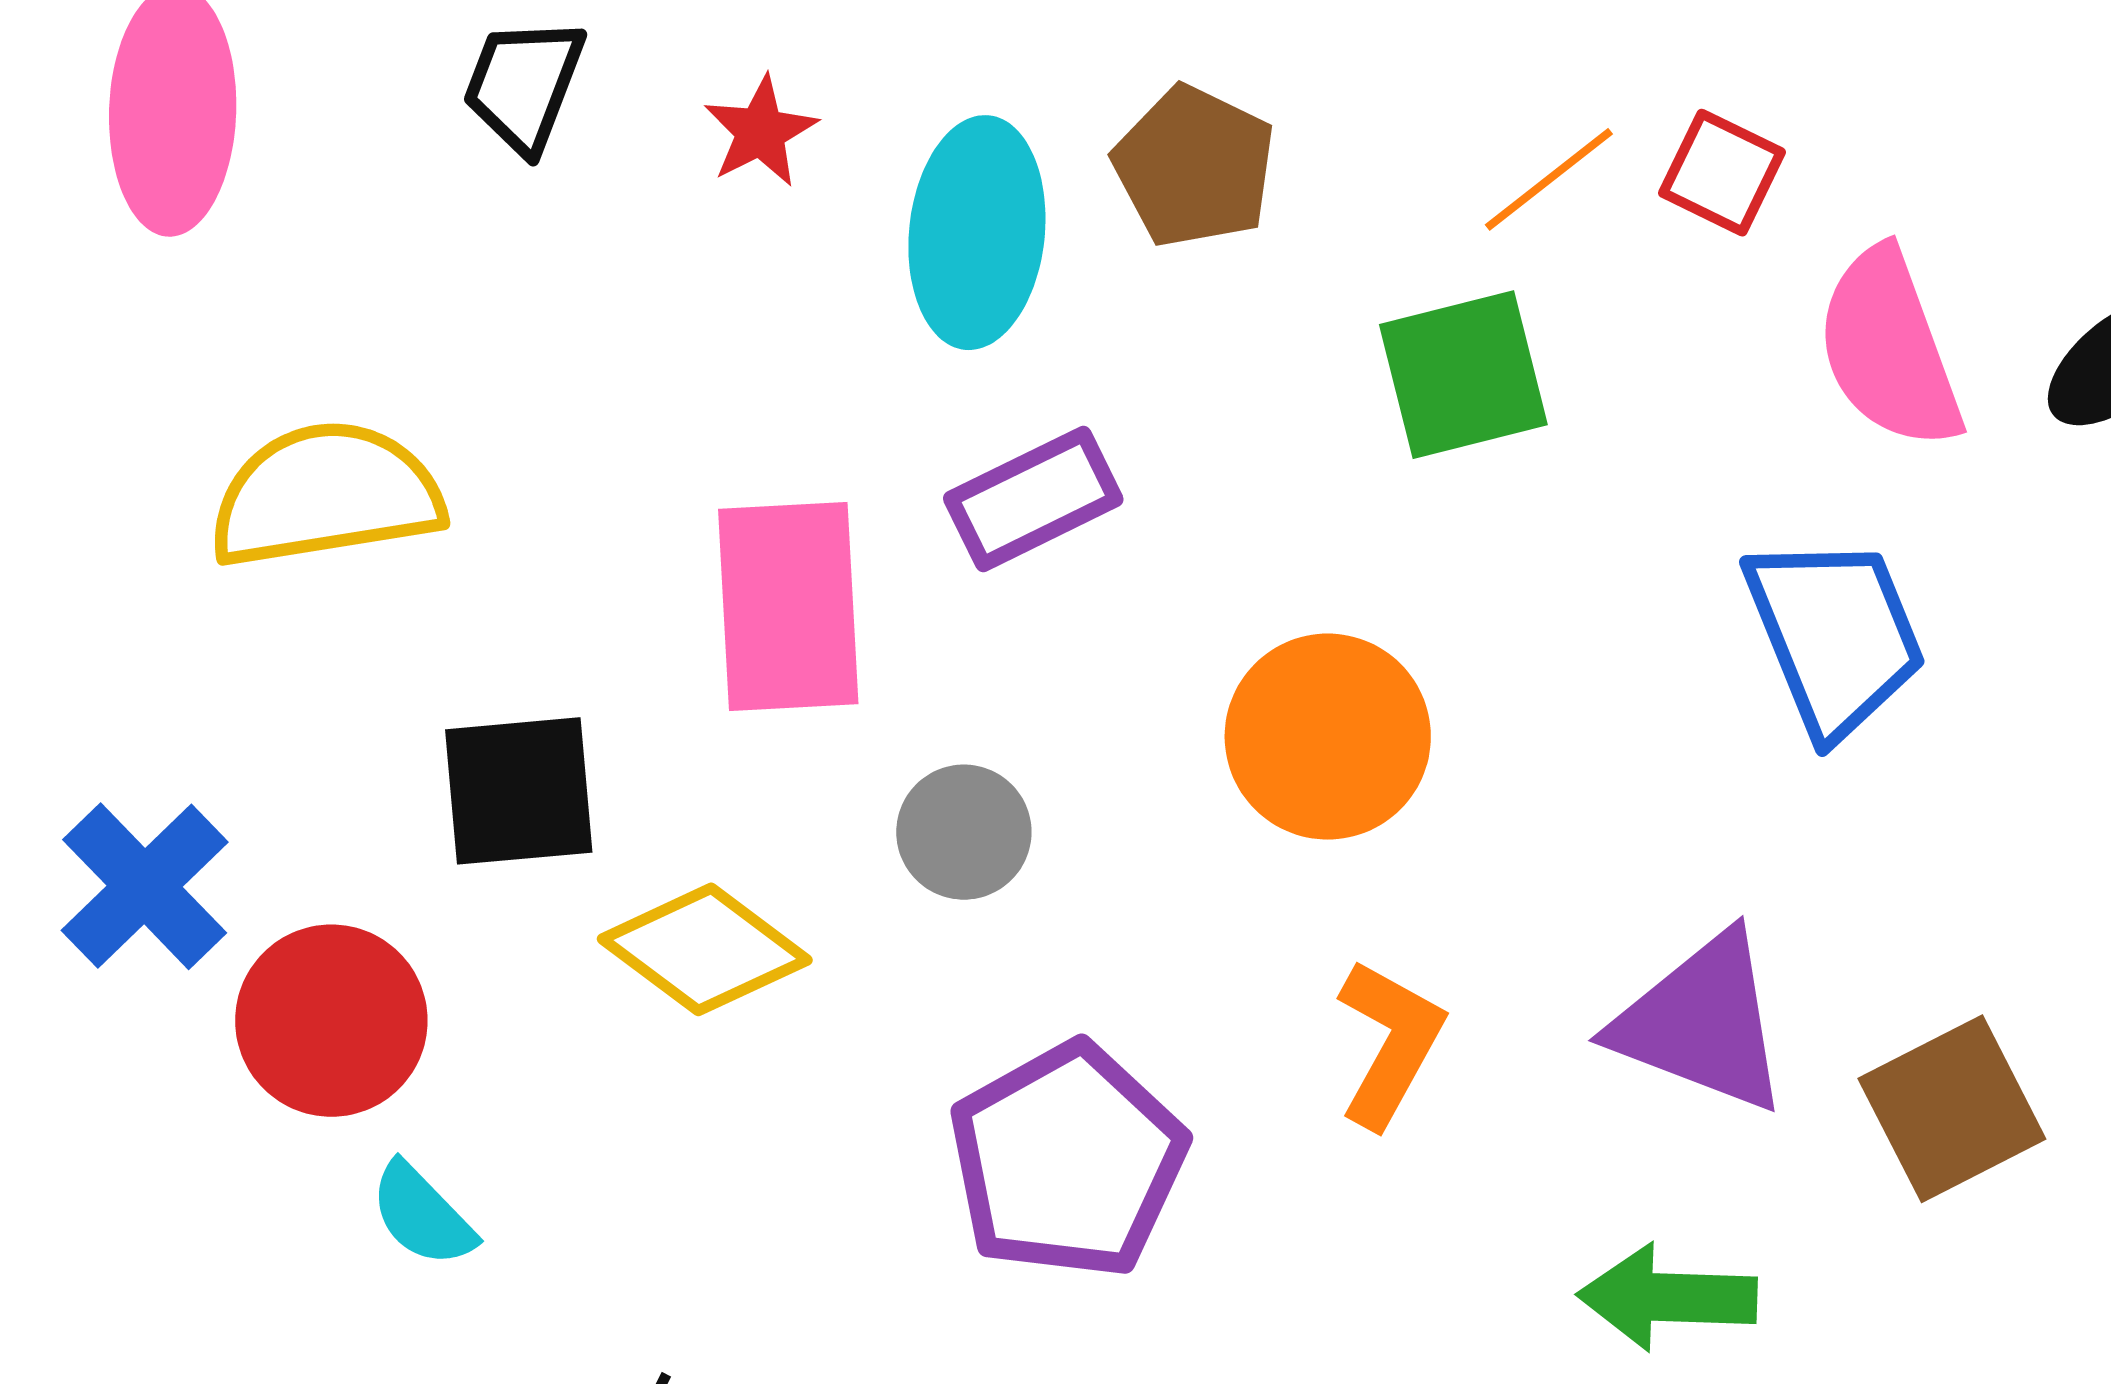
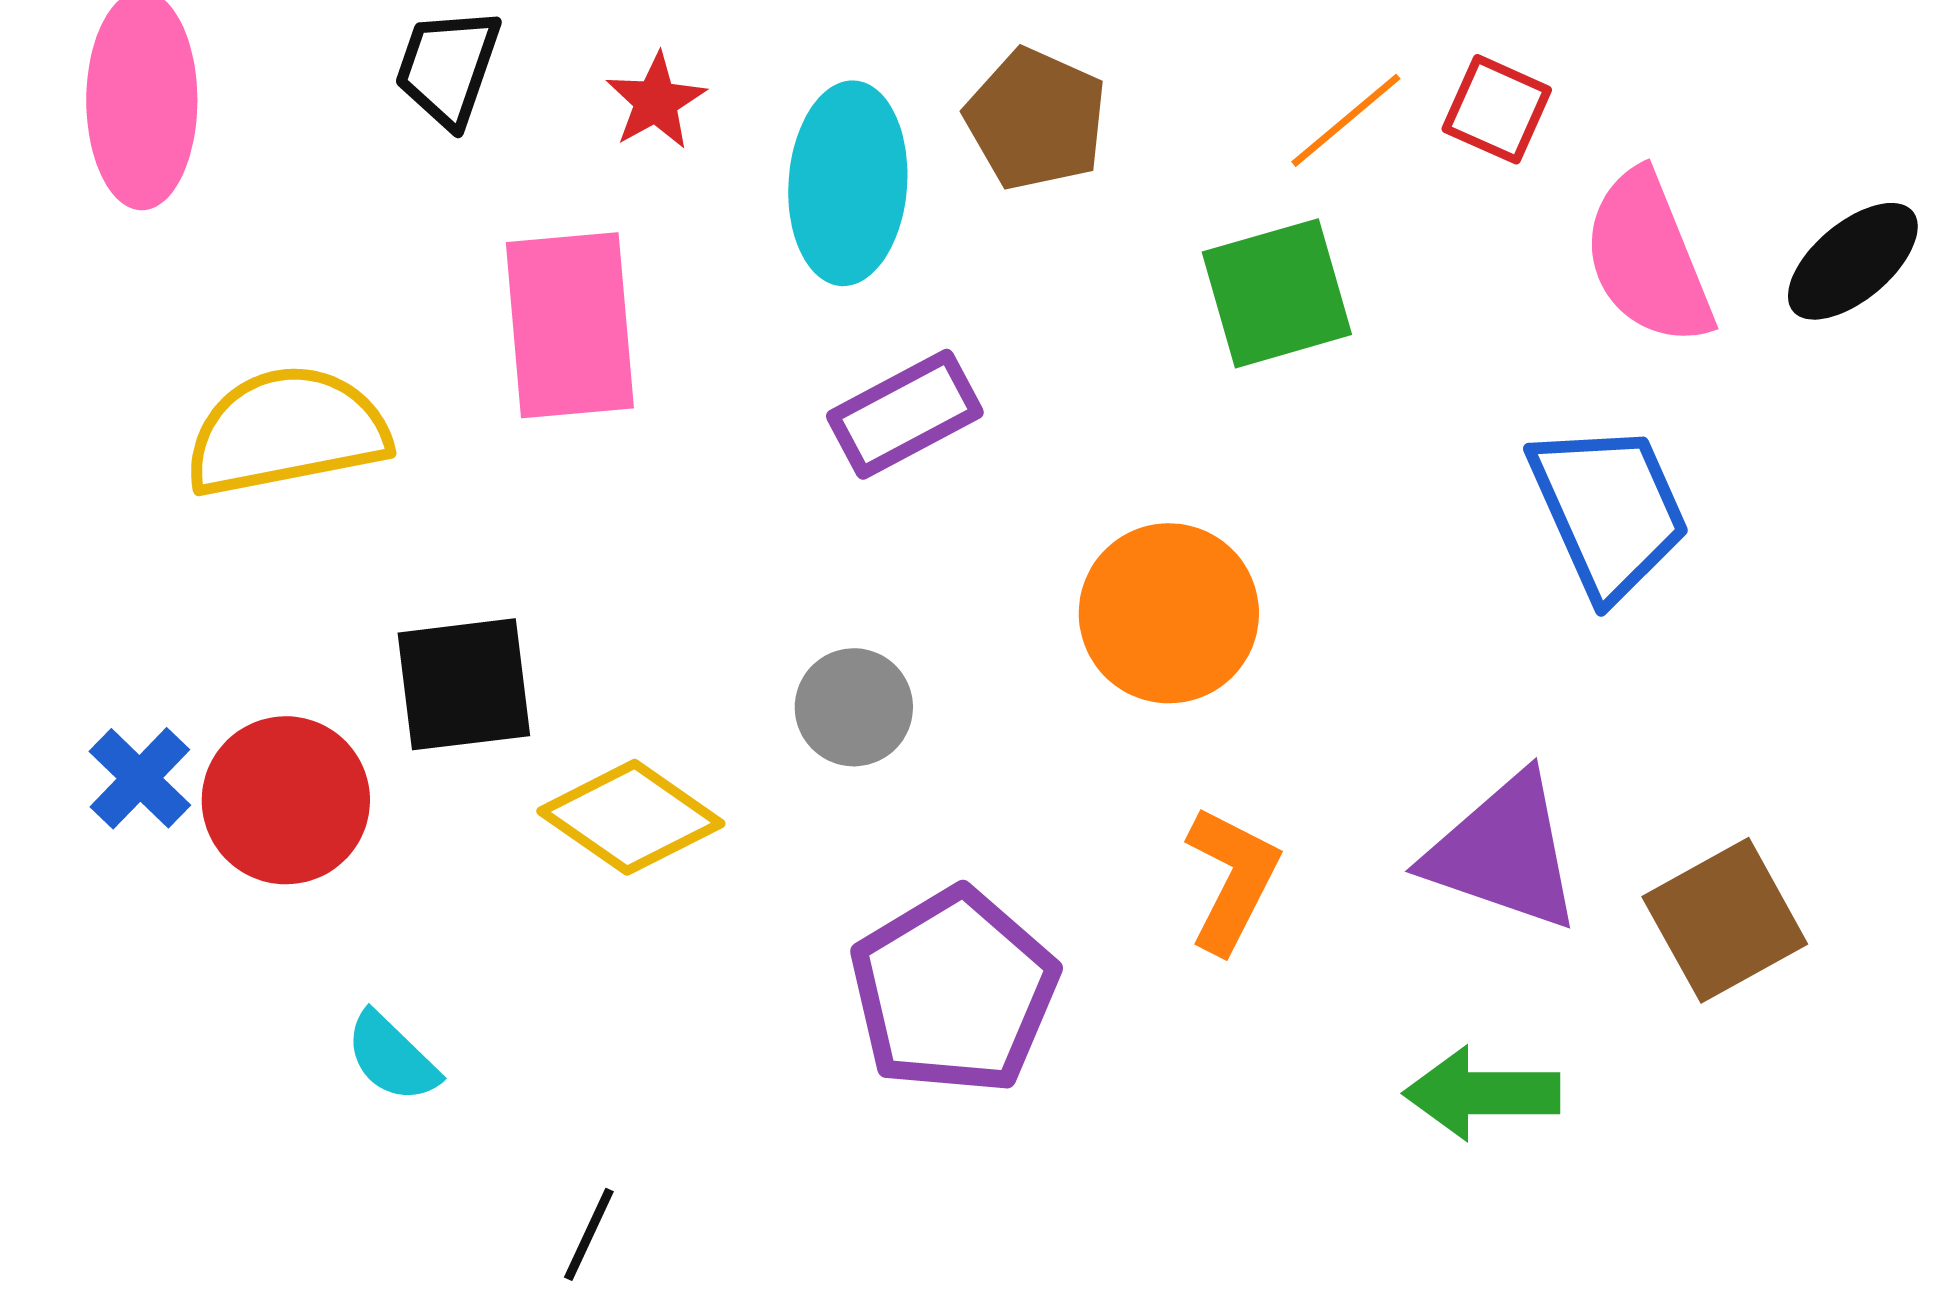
pink rectangle: (788, 606) -> (570, 325), moved
blue cross: (145, 886) -> (140, 778), size x0.7
red circle: (331, 1021) -> (286, 800), moved

